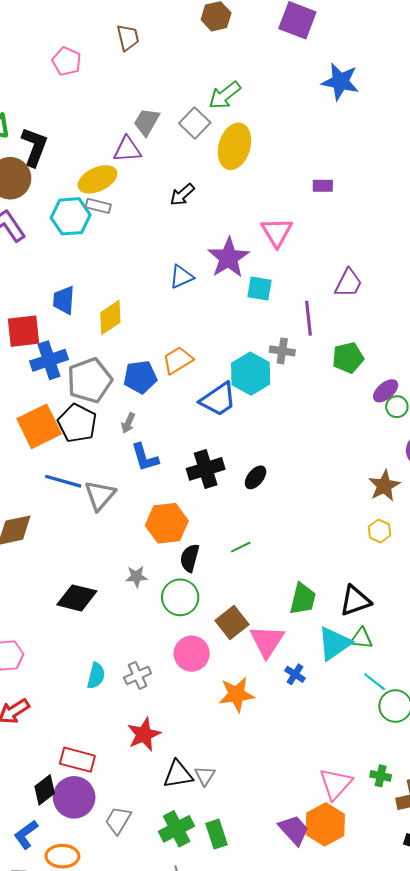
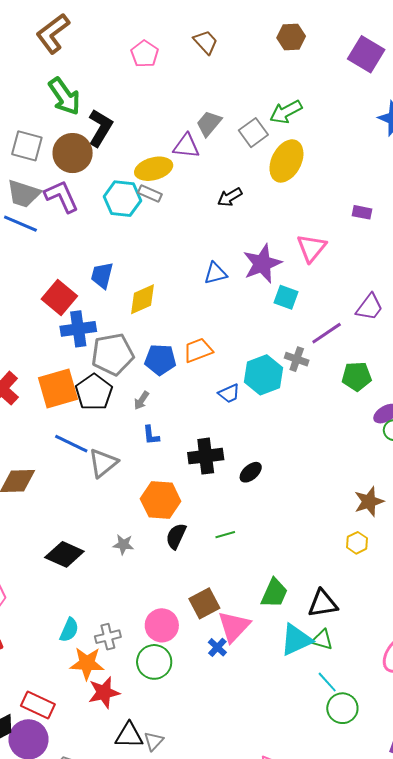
brown trapezoid: (128, 38) -> (206, 42), turned -40
purple line: (309, 318) -> (327, 333), turned 52
red square: (23, 331) -> (59, 297), turned 36
blue trapezoid: (218, 399) -> (229, 394), size x0.6
blue L-shape: (145, 457) -> (151, 435), size x0.7
green circle: (180, 597) -> (154, 662), moved
blue cross: (295, 674) -> (217, 647), moved
orange star: (237, 695) -> (87, 663), moved

